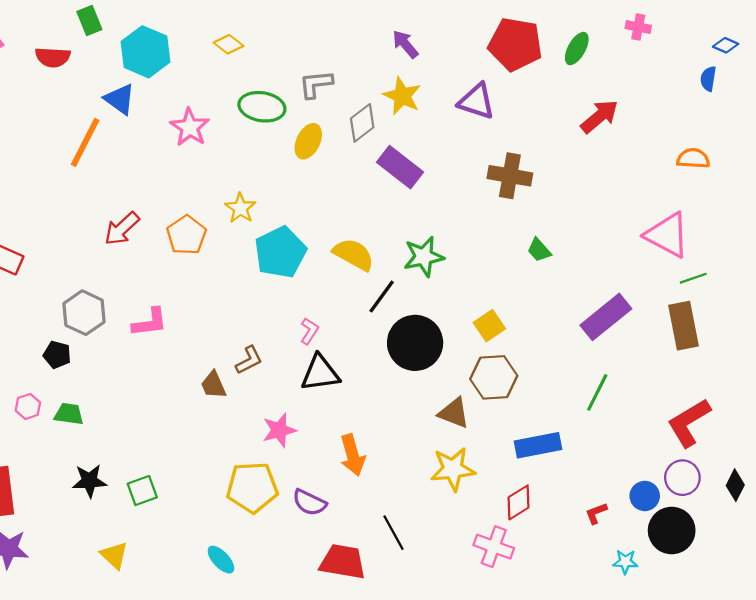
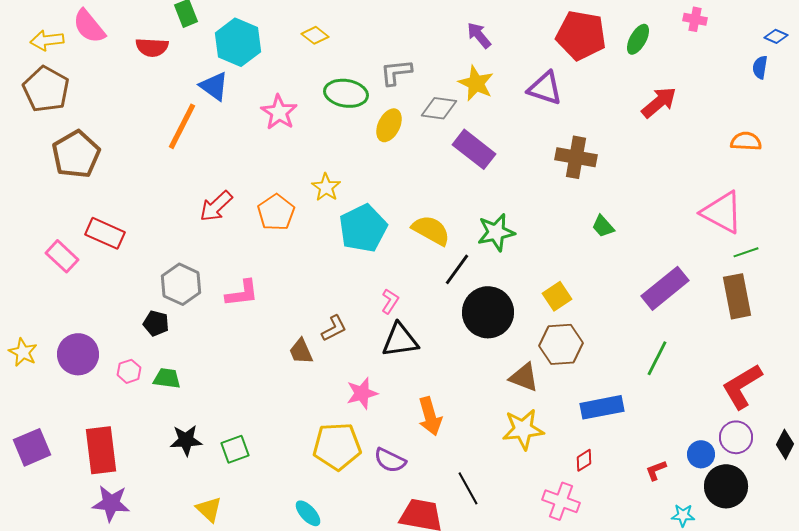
gray diamond: (362, 123) -> (439, 108), turned 45
red diamond: (519, 502) -> (584, 460), size x0.7

